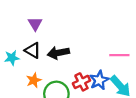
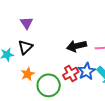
black triangle: (33, 50) -> (25, 47), turned 49
black arrow: (58, 53) -> (77, 46), moved

